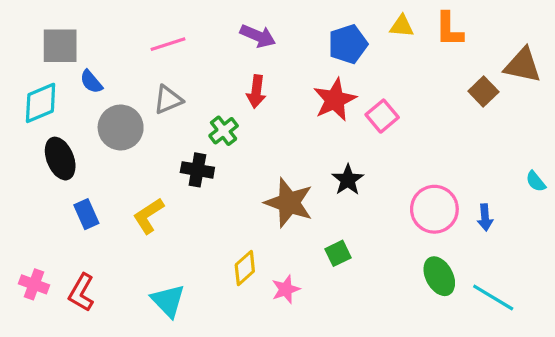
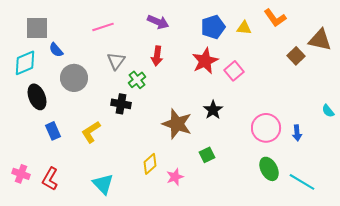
yellow triangle: (402, 26) -> (244, 28), moved
orange L-shape: (449, 29) -> (275, 18), turned -35
gray triangle: (168, 100) -> (116, 61), moved, turned -30

